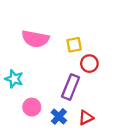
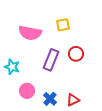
yellow square: (74, 45) -> (63, 25), moved
purple rectangle: (71, 87) -> (51, 60), moved

